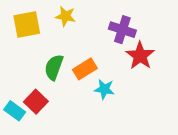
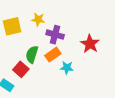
purple cross: (122, 30) -> (55, 35), moved
red square: (36, 102) -> (21, 69), moved

